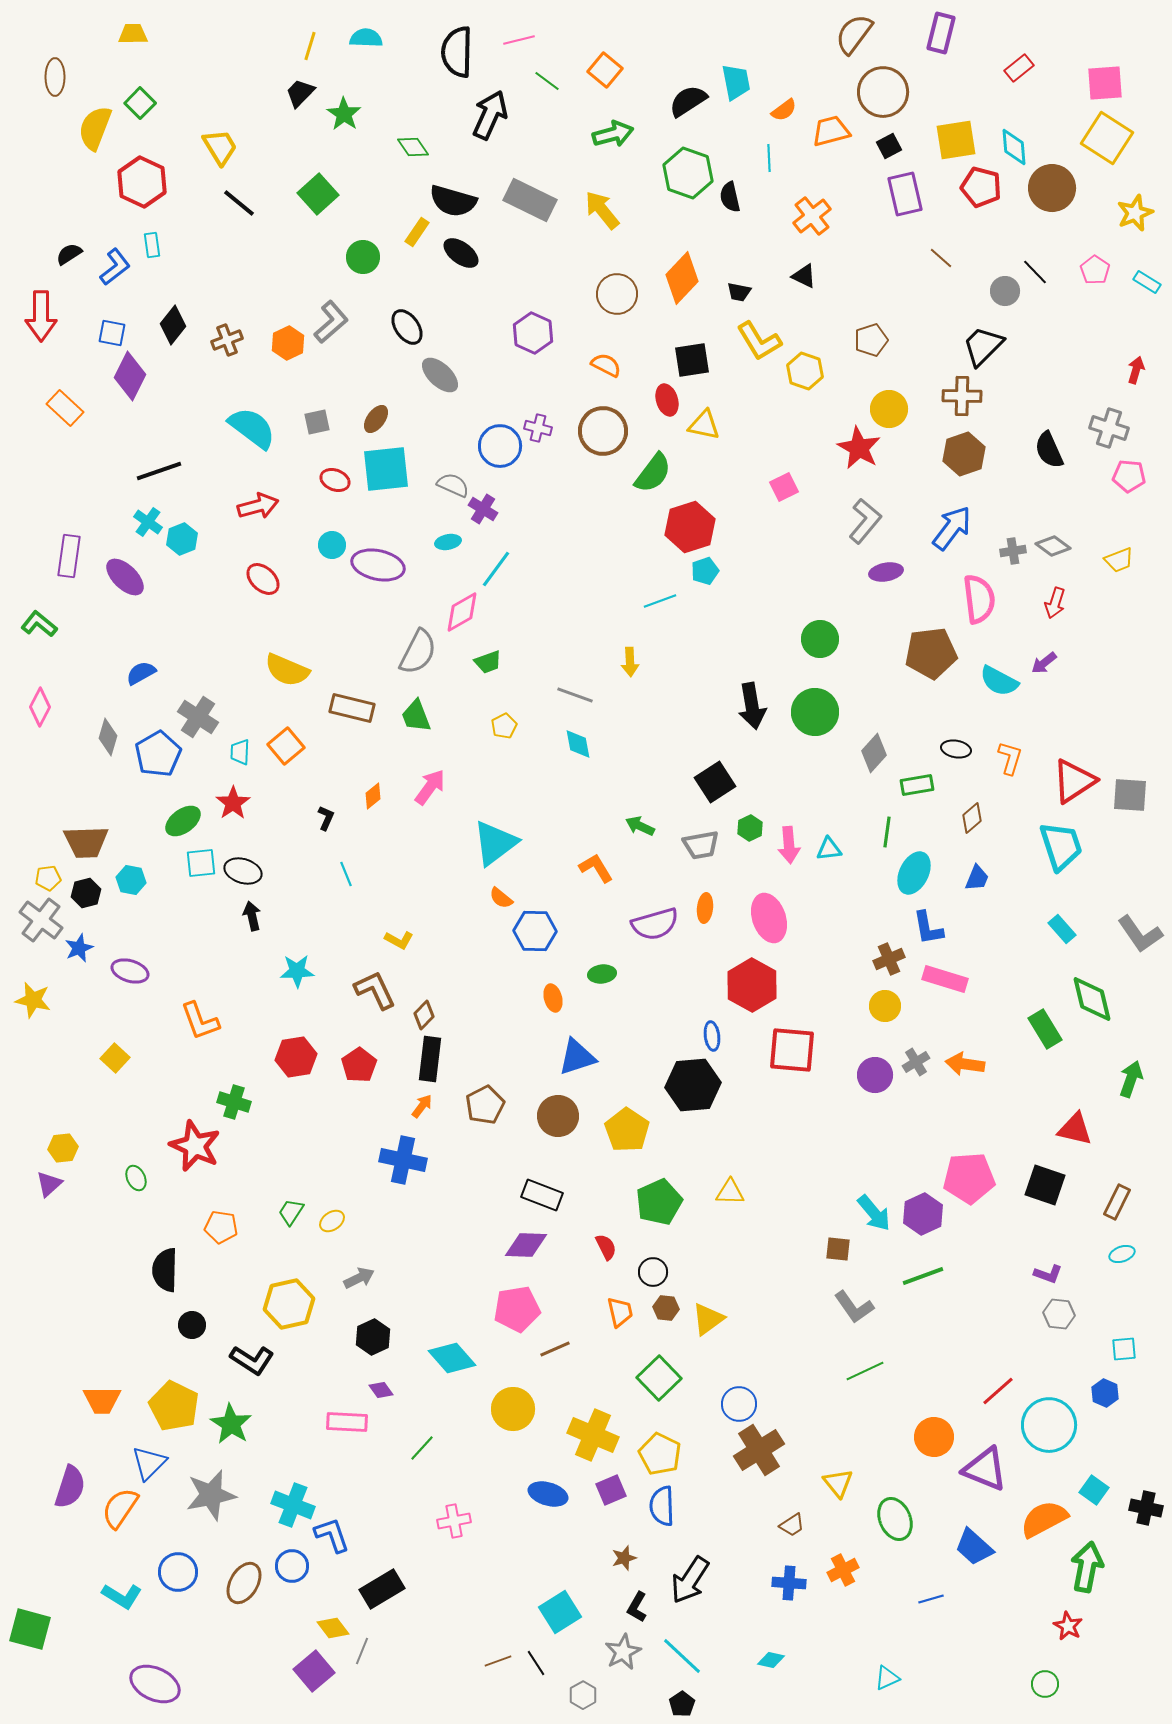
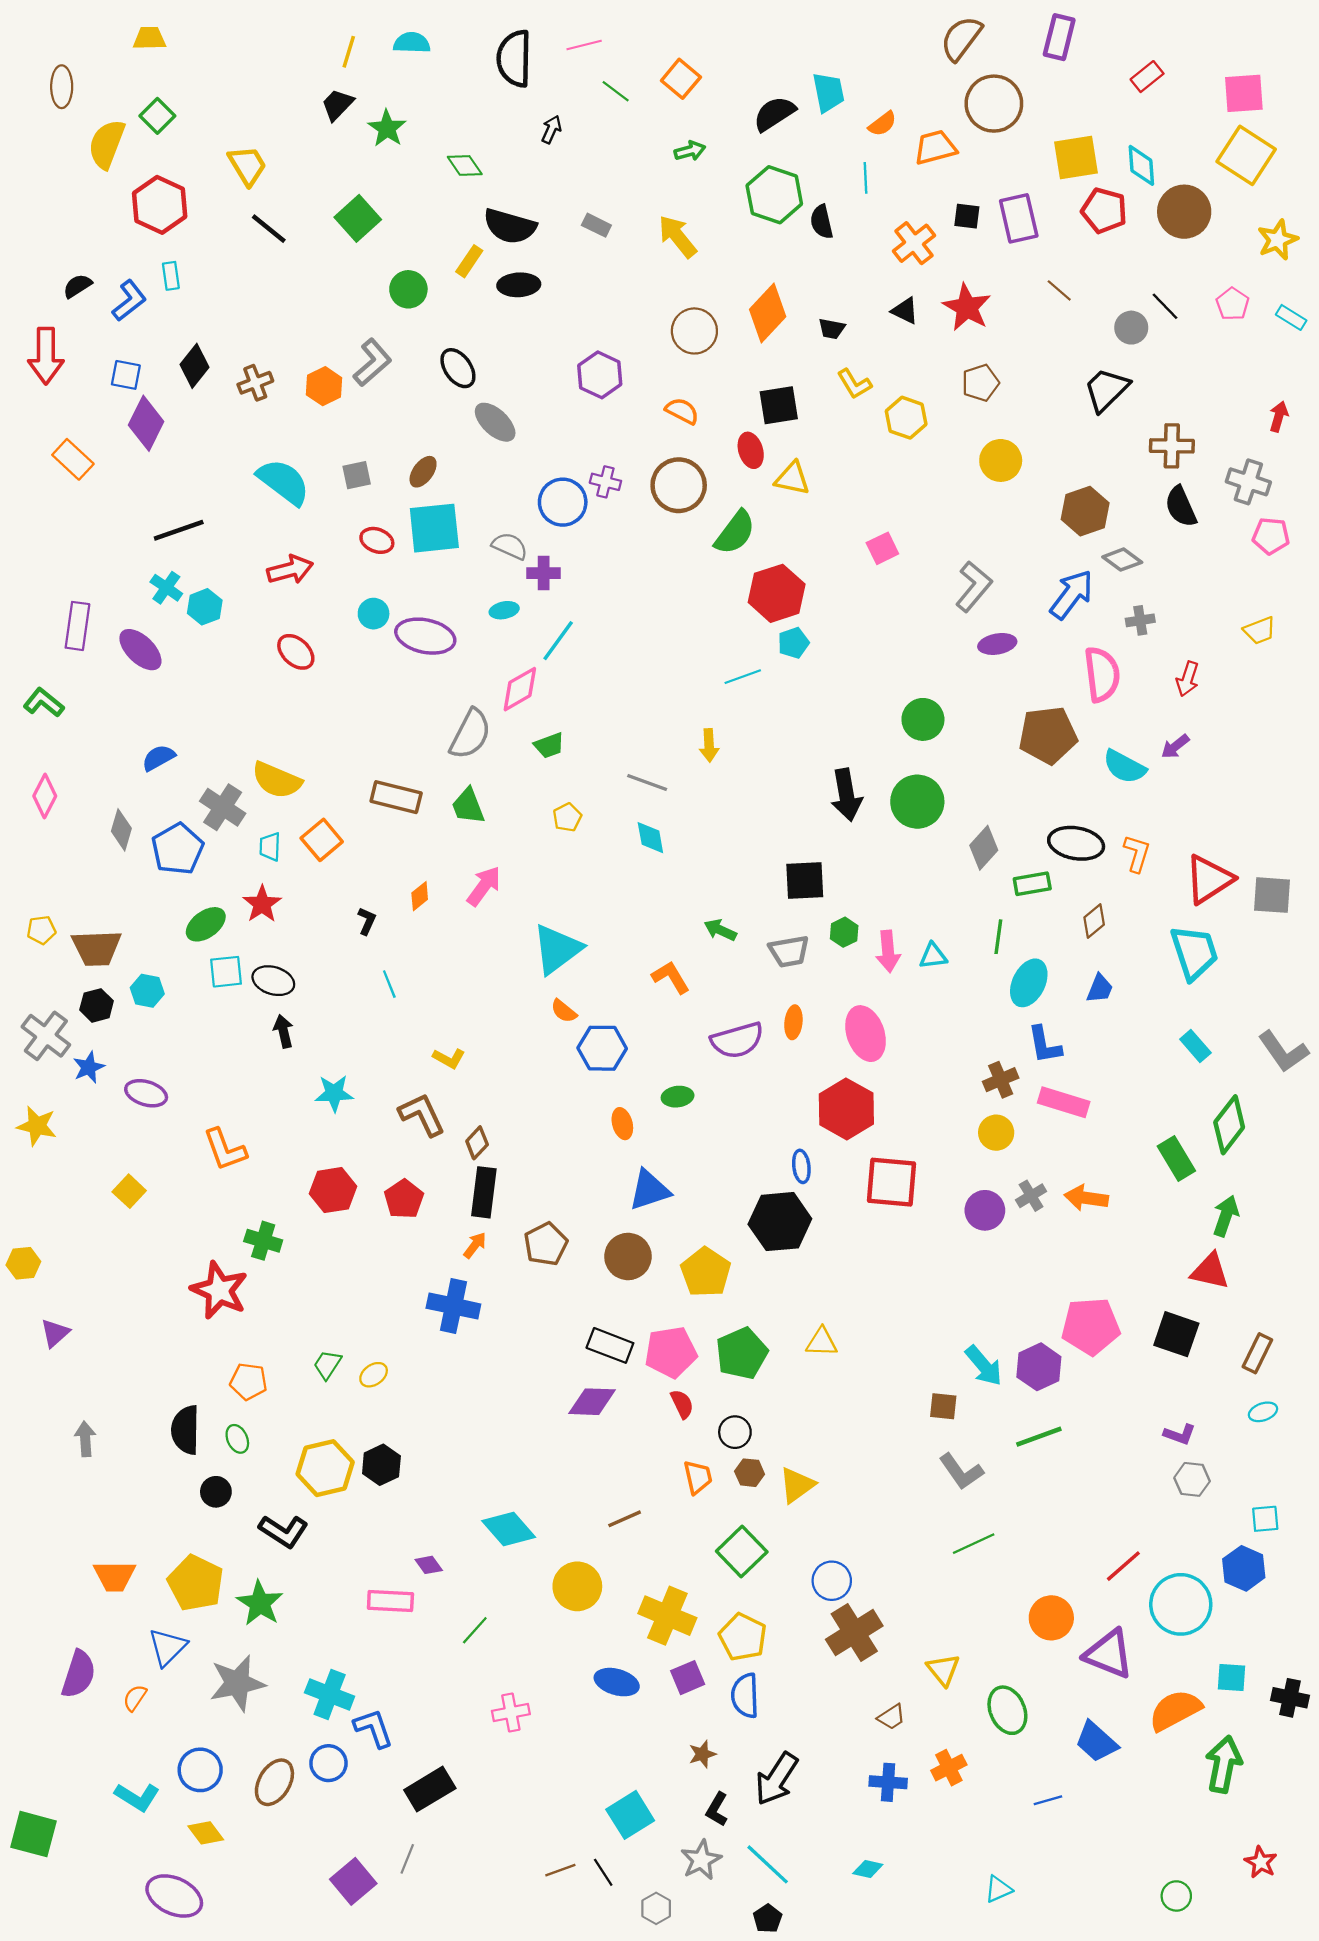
black arrow: (490, 115) -> (551, 129), size x0.5
green arrow: (613, 134) -> (690, 151), size x0.7
black square: (889, 146) -> (967, 216), moved, turned 35
gray rectangle: (530, 200) -> (596, 225), size x0.5
black ellipse: (461, 253) -> (519, 285), turned -39
yellow L-shape: (759, 341) -> (854, 384), size x0.7
brown cross: (962, 396) -> (1172, 446), moved
red star: (859, 448) -> (967, 307), moved
purple cross: (483, 509) -> (544, 573), turned -32
gray diamond: (1053, 546) -> (1122, 560), moved
yellow semicircle: (287, 670) -> (277, 780), moved
black ellipse: (956, 749) -> (1076, 843), size x1.6
black square: (715, 782) -> (805, 880), turned 30
yellow pentagon: (48, 878) -> (41, 930), moved
green diamond: (1092, 999) -> (1229, 1125), turned 51
green arrow: (1131, 1079) -> (1226, 1216), moved
yellow hexagon: (63, 1148) -> (23, 1263), moved
green ellipse: (136, 1178) -> (237, 1439), moved
gray arrow: (359, 1278) -> (85, 1439), moved, turned -68
pink pentagon: (517, 1309) -> (671, 1352), moved
black hexagon: (373, 1337) -> (381, 1465), moved
blue hexagon: (1105, 1393) -> (1244, 1568), size x1.4
cyan square: (1094, 1490) -> (1231, 1678), turned -32
orange semicircle: (120, 1508) -> (135, 1698), size x0.6
red star: (1068, 1626) -> (1261, 1862), moved
yellow diamond: (333, 1628) -> (206, 1833), moved

